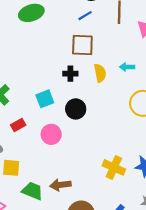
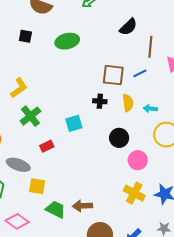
blue line: (85, 16) -> (140, 73), moved
cyan arrow: (127, 67) -> (150, 109), moved
black circle: (76, 109) -> (119, 138), moved
pink circle: (51, 134) -> (138, 160), moved

